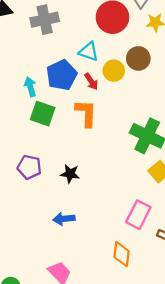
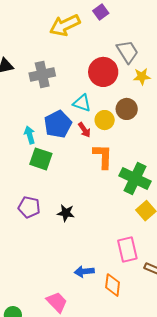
orange L-shape: (86, 113) -> (103, 156), moved
pink rectangle: (138, 215) -> (127, 249), turned -40
blue arrow: (64, 219) -> (84, 271), moved

